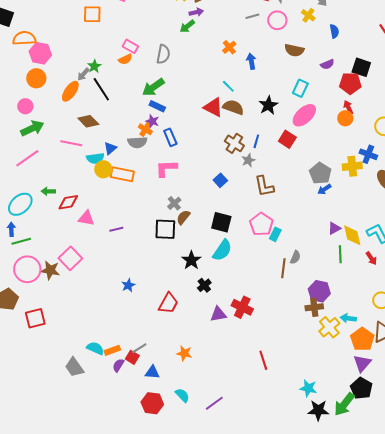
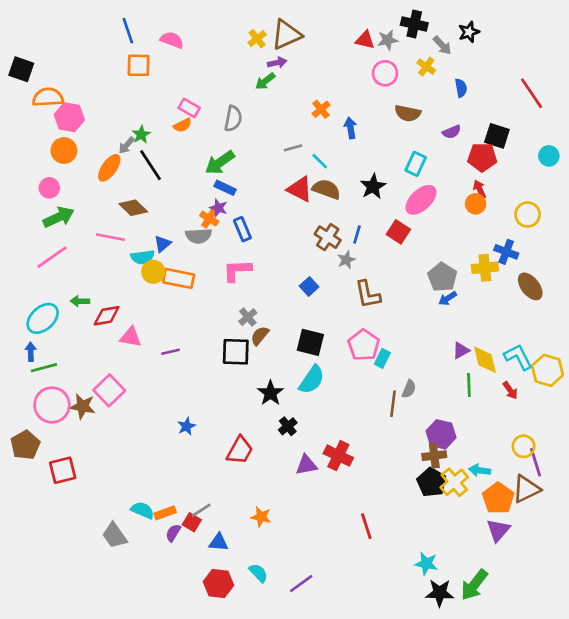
gray line: (252, 16) -> (293, 148), moved
black pentagon: (361, 388) -> (432, 482), moved

